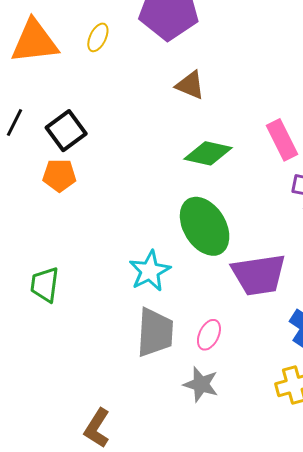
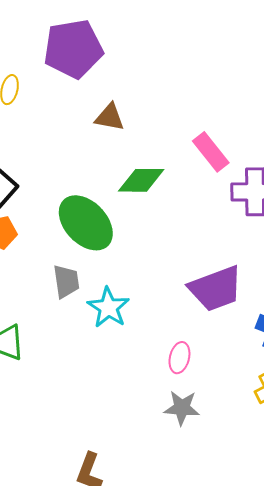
green ellipse: (205, 226) -> (86, 223), moved
gray trapezoid: (155, 332) -> (66, 281), moved, size x0.7

